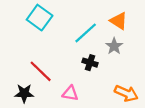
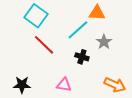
orange triangle: (119, 21) -> (97, 13), moved, turned -30
red line: (41, 71) -> (44, 45), moved

